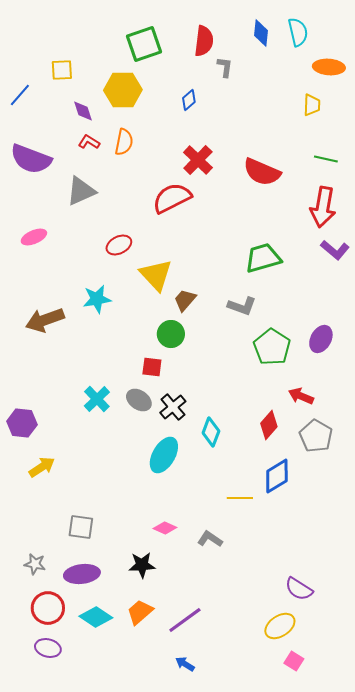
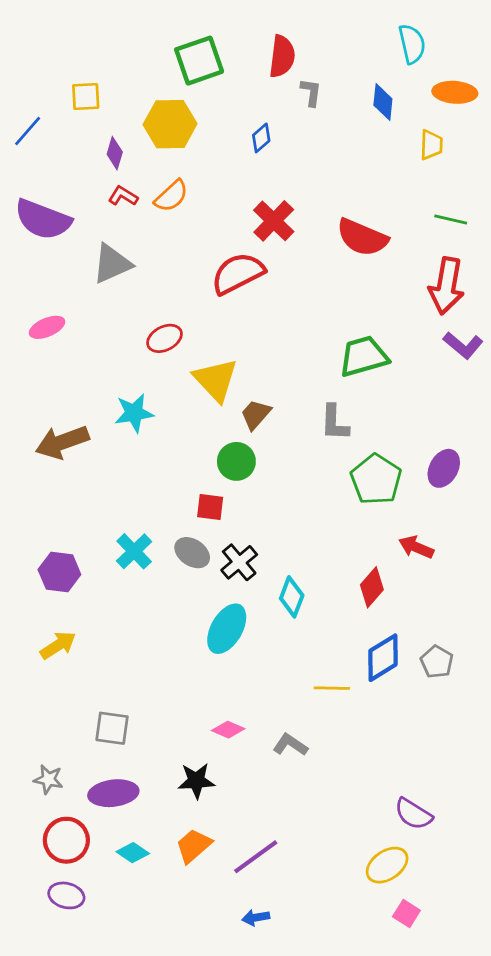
blue diamond: (261, 33) -> (383, 102), moved
purple diamond: (83, 111) -> (115, 153), turned 35
orange semicircle: (124, 142) -> (171, 196), turned 36
gray L-shape: (242, 306) -> (335, 423), turned 72
purple hexagon: (22, 423) -> (59, 572), moved
gray pentagon: (316, 436) -> (437, 662), moved, size x0.7
cyan diamond: (96, 617) -> (133, 853), size x0.7
blue arrow: (185, 664) -> (256, 918), turned -42

